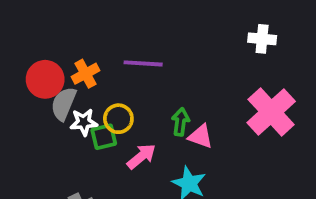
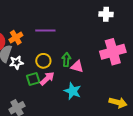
pink cross: (271, 112) -> (113, 52), turned 30
yellow circle: (118, 119) -> (43, 61), moved
green square: (104, 137) -> (33, 79), moved

